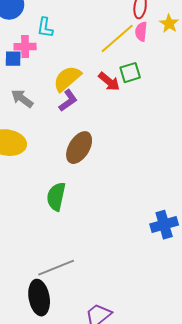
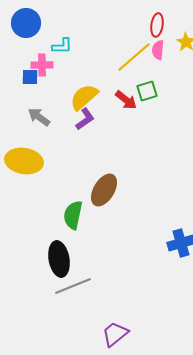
cyan L-shape: (45, 28) -> (62, 46), turned -100
brown ellipse: (79, 148) -> (104, 190), moved
black ellipse: (39, 298) -> (59, 259), moved

